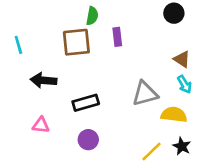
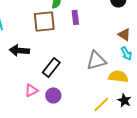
black rectangle: (86, 103) -> (51, 67), turned -36
pink triangle: (41, 125) -> (31, 90), moved, turned -32

